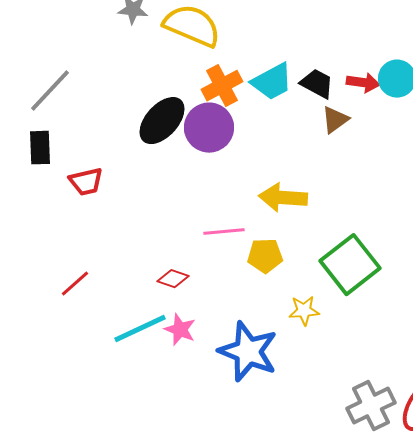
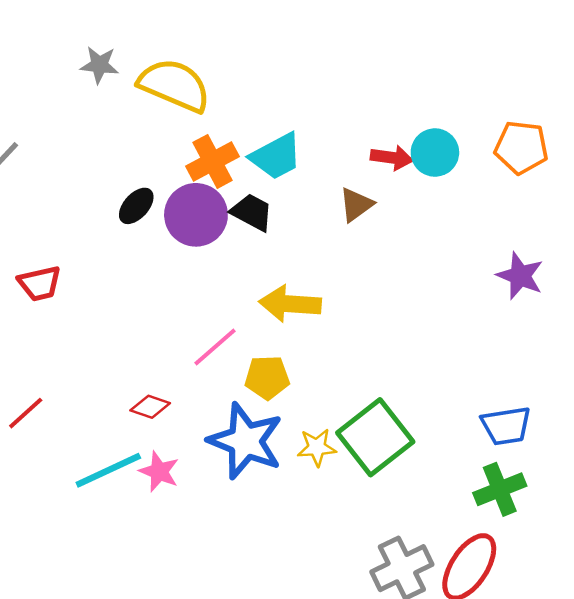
black trapezoid: (317, 84) -> (252, 212), moved
black ellipse: (162, 121) -> (136, 206), size x0.6
pink line: (224, 232) -> (215, 347), turned -36
green square: (350, 265) -> (375, 437), moved
blue star: (248, 352) -> (246, 441), moved

